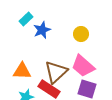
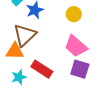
brown triangle: (56, 72) -> (25, 35), moved

